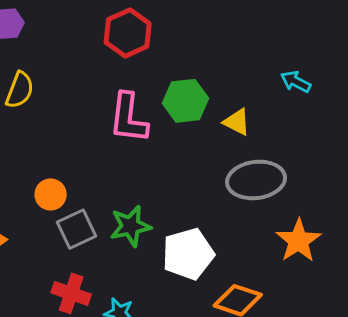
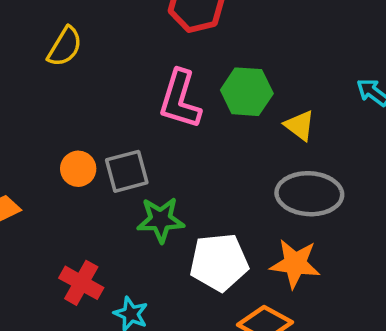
gray square: (77, 229) -> (127, 171), moved
orange star: (299, 241) -> (295, 264), moved, turned 30

